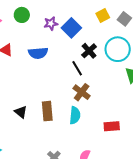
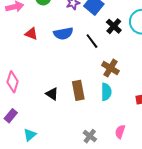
black line: (77, 68) -> (92, 41), moved

